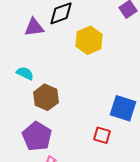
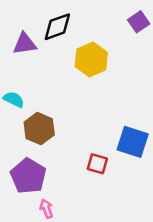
red square: (102, 135) -> (97, 164), moved

